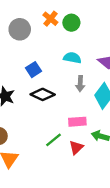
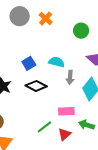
green circle: (71, 23) -> (81, 31), moved
gray circle: (20, 29) -> (20, 16), moved
cyan semicircle: (72, 58) -> (56, 62), moved

